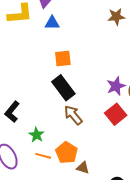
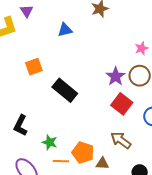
blue triangle: (52, 23) -> (65, 30), moved
orange square: (63, 58) -> (34, 67), moved
brown arrow: (73, 115) -> (121, 140), moved

